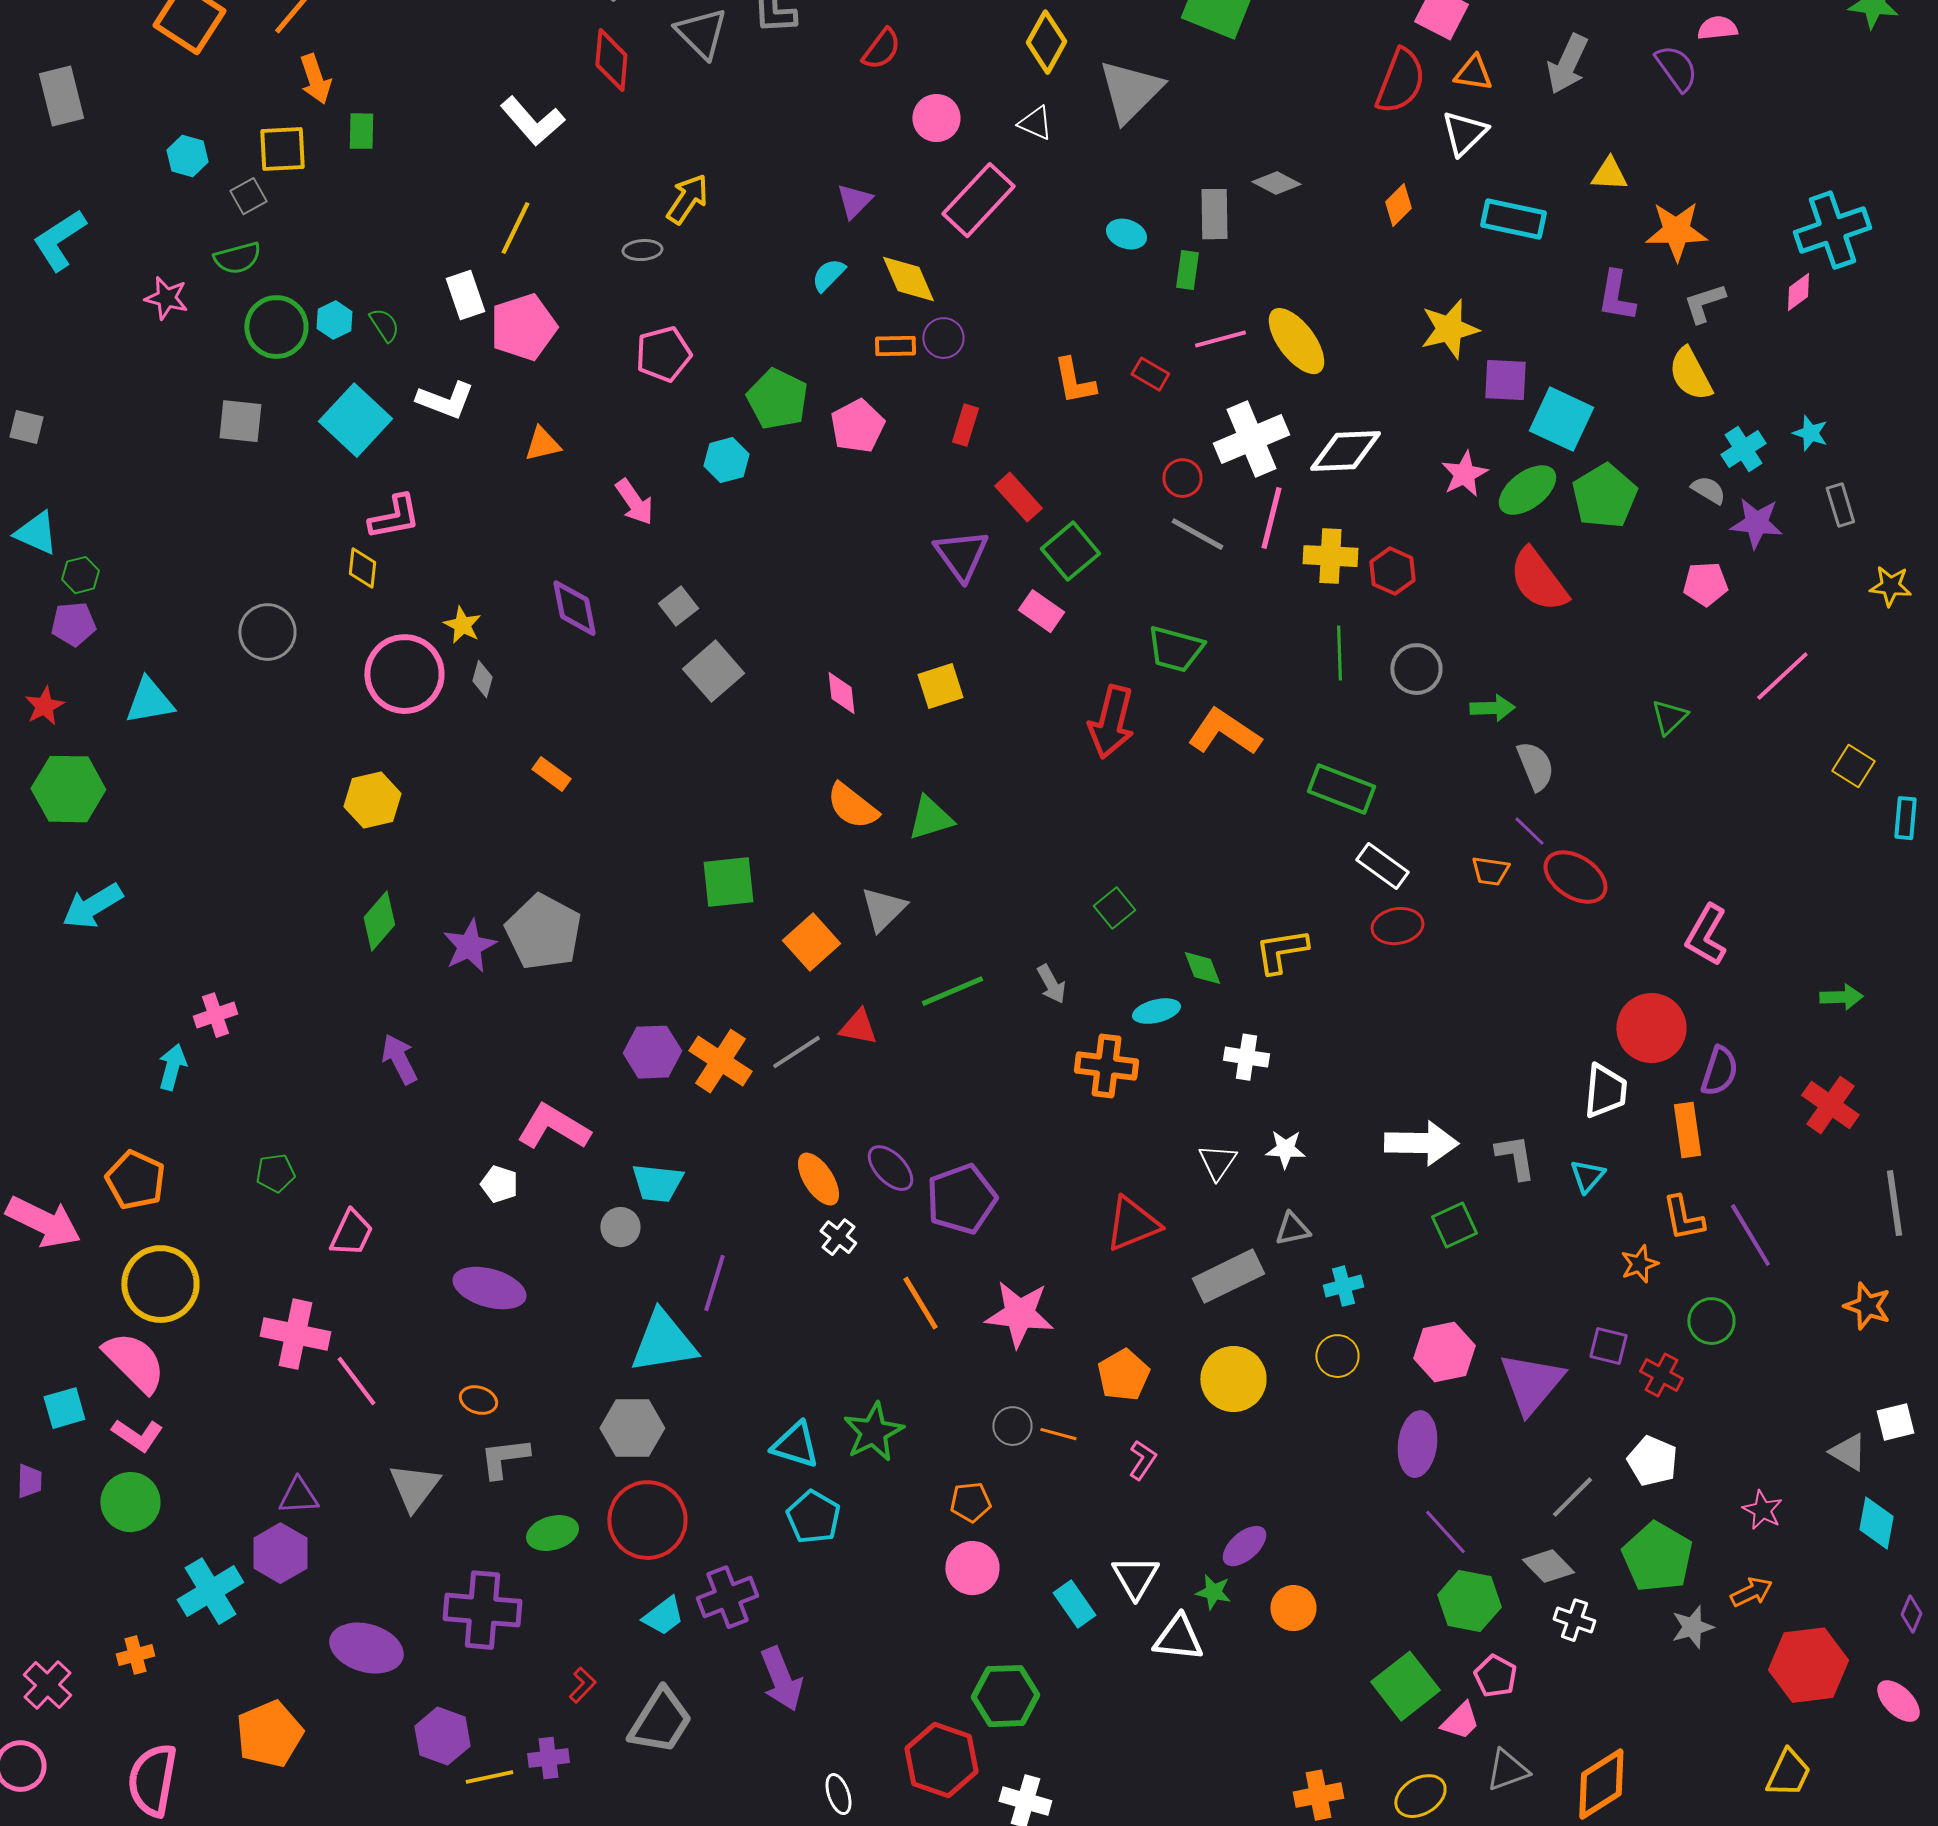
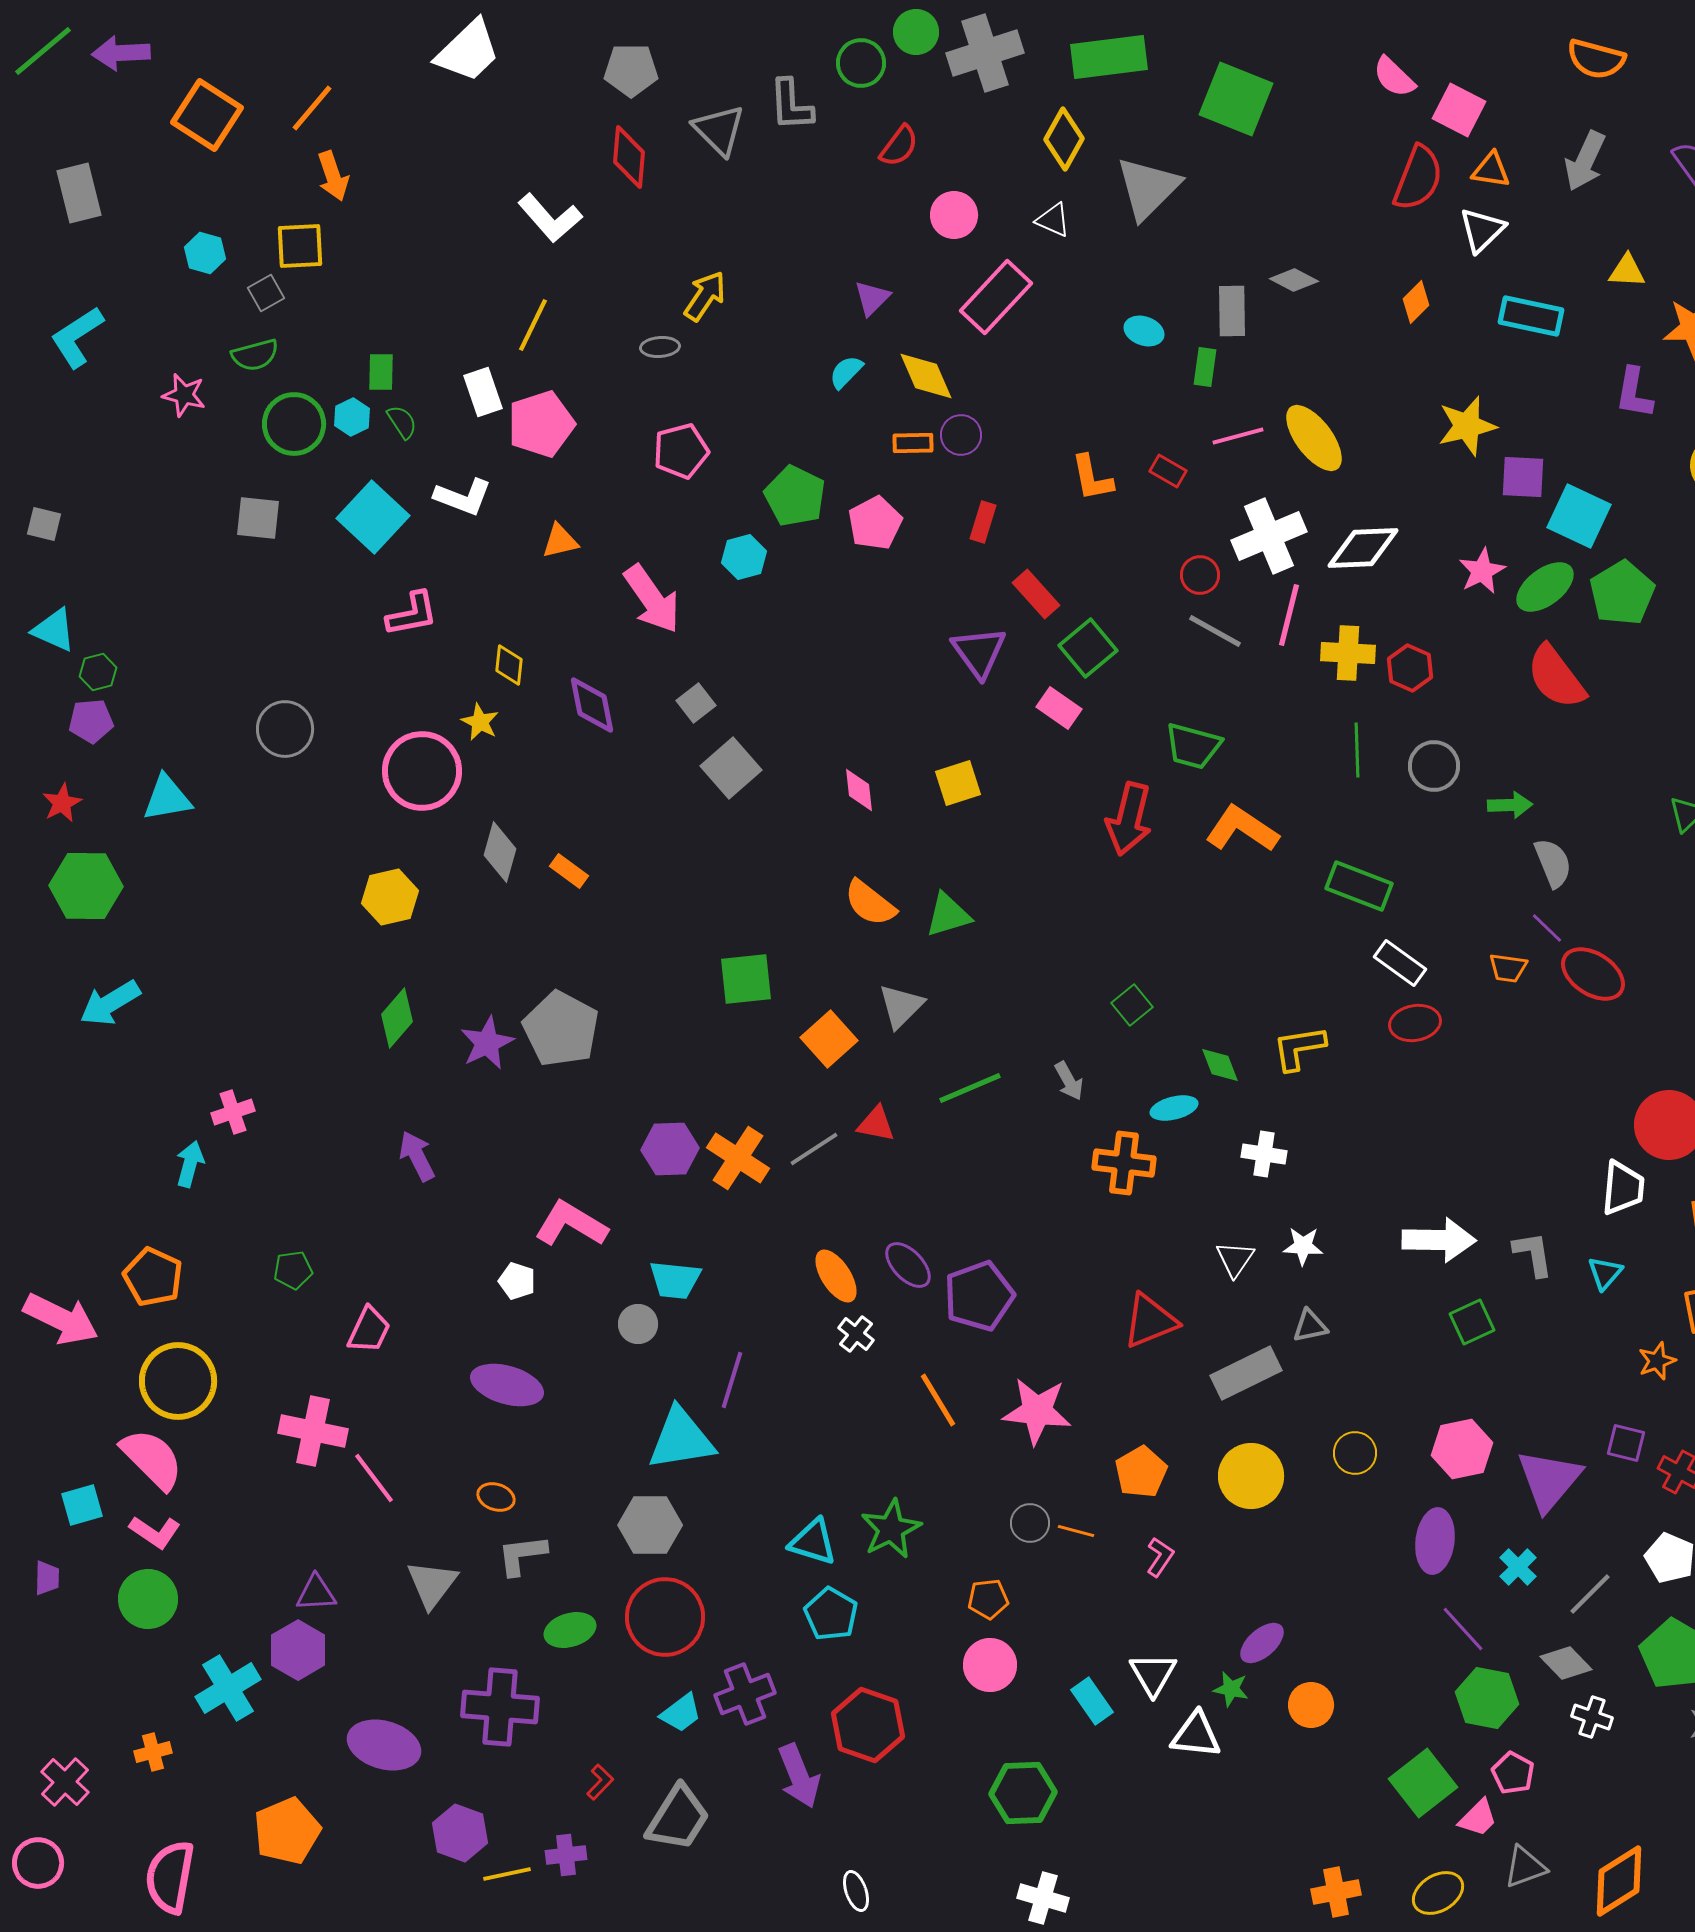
green rectangle: (361, 131) -> (381, 372), moved
pink arrow: (634, 502) -> (652, 599), size x1.5
yellow diamond: (362, 568) -> (509, 665), moved
gray diamond: (482, 679) -> (500, 852), moved, size x1.6
cyan cross: (1343, 1286) -> (1518, 1567), moved, turned -30
red hexagon: (941, 1760) -> (868, 1725), moved

